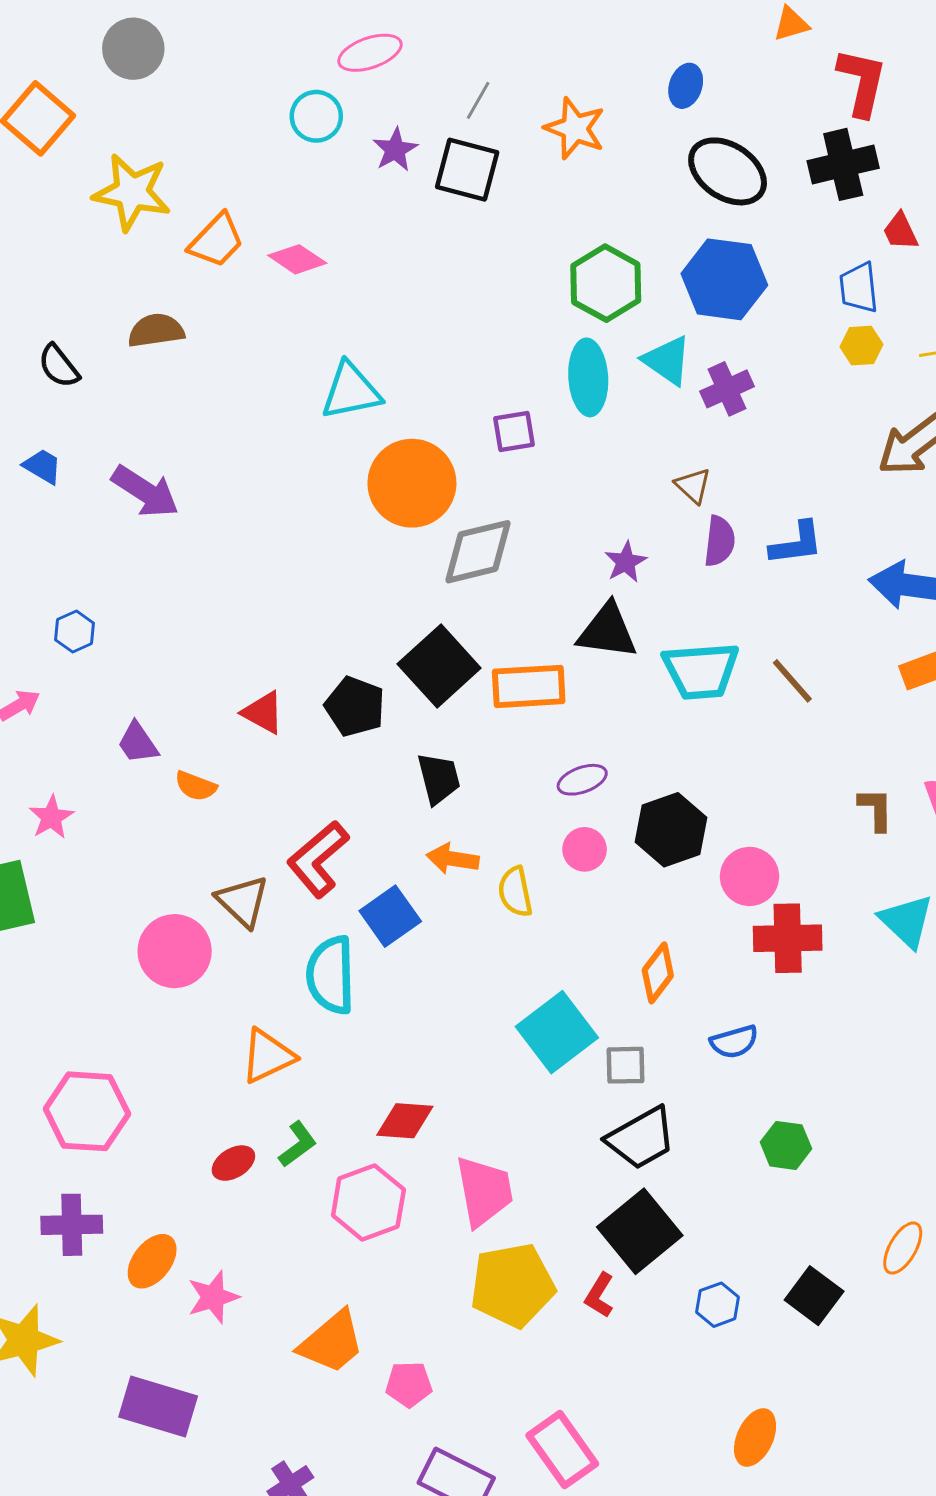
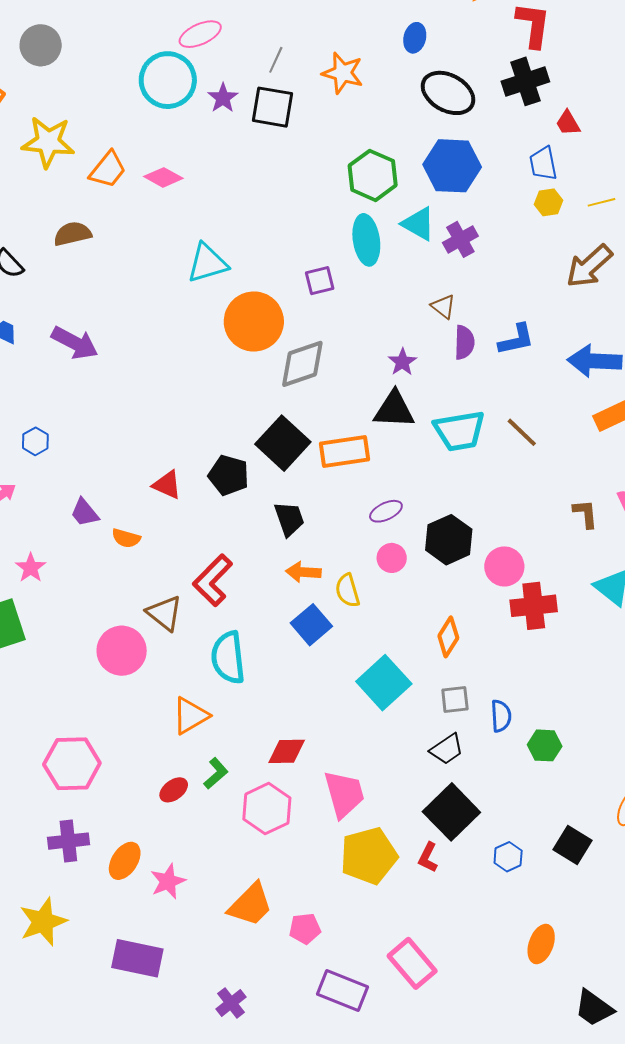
cyan circle: (316, 116) -> (168, 80), size x1.6
blue square: (390, 916) -> (311, 625), moved
blue semicircle: (734, 1042) -> (501, 716), moved, turned -72
gray square: (626, 1065) -> (455, 700), moved
black trapezoid: (641, 1138) -> (447, 749), size x0.7

